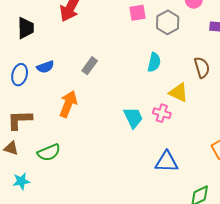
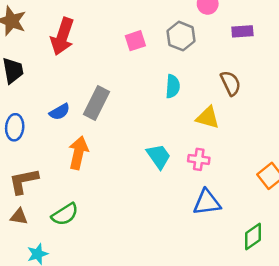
pink square: (137, 13) -> (135, 41), moved
gray rectangle: (90, 66) -> (96, 103), size x1.5
blue semicircle: (45, 67) -> (60, 112), moved
pink cross: (162, 113) -> (199, 159), moved

